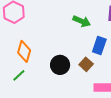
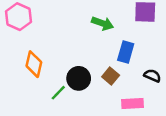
green line: (19, 75) -> (58, 93), moved

